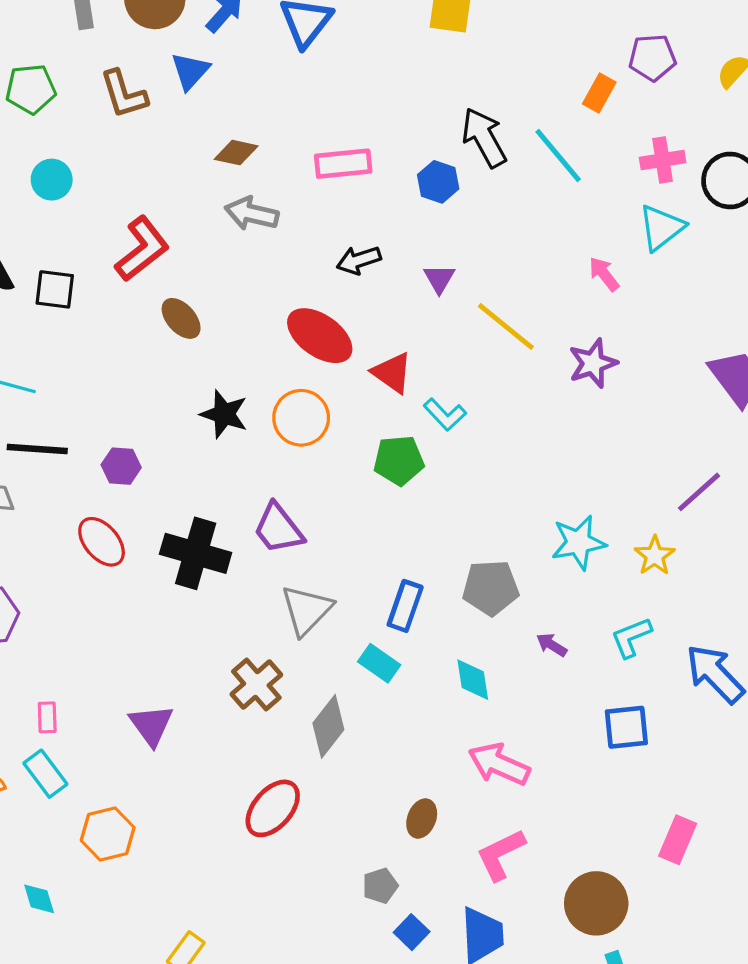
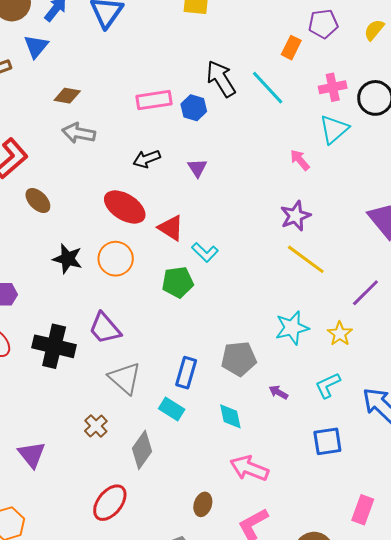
pink rectangle: (343, 164) -> (154, 100), moved
yellow line: (506, 326) -> (306, 259), moved
gray triangle: (307, 610) -> (125, 378), turned -30
brown cross: (256, 685) -> (96, 426), size x0.7

